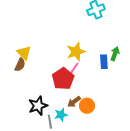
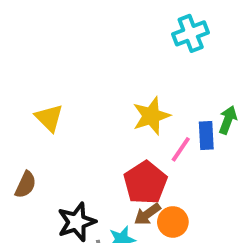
brown semicircle: (20, 65) -> (26, 185), moved
pink line: (74, 69) -> (181, 149), moved
red pentagon: (63, 79) -> (145, 183), moved

